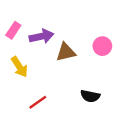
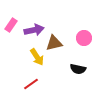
yellow arrow: (19, 67) -> (37, 57), moved
black semicircle: (90, 96) -> (78, 69), moved

